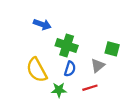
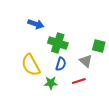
gray triangle: (98, 65) -> (86, 61), turned -40

